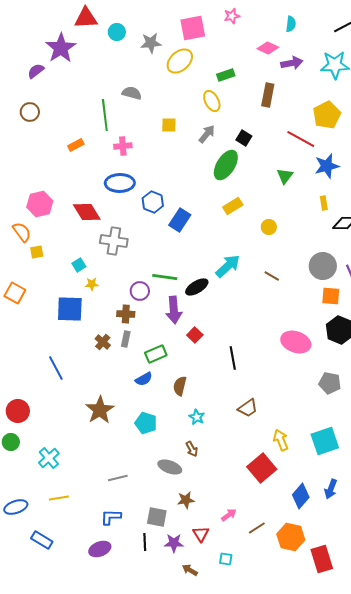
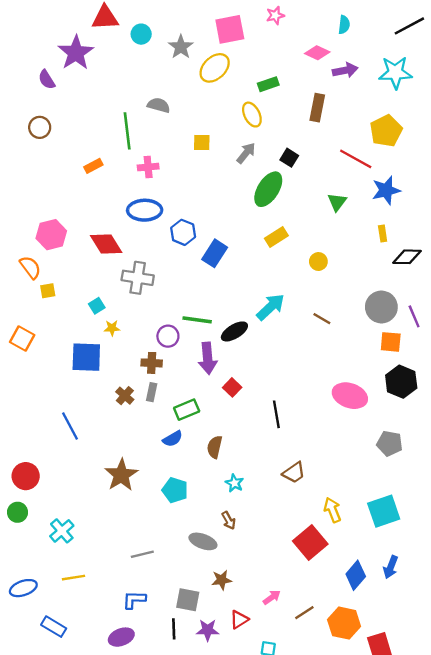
gray star: (151, 43) -> (181, 47), turned -30
purple semicircle: (36, 71) -> (47, 80), turned -84
red triangle: (201, 534) -> (239, 620), turned 30

